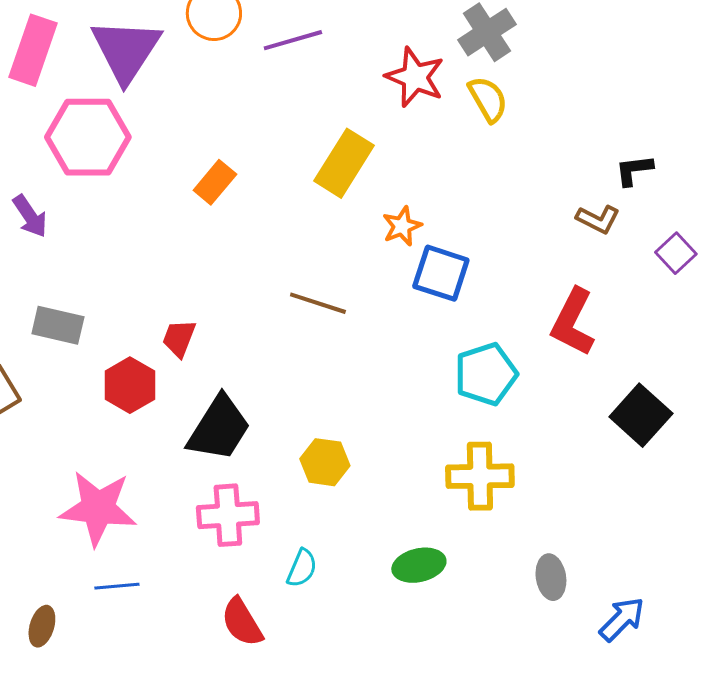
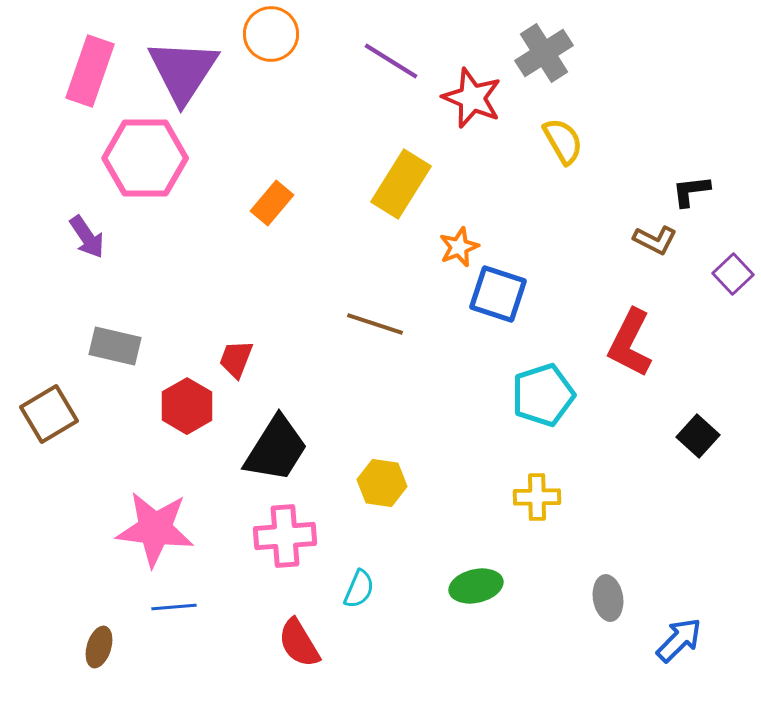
purple line: (293, 40) -> (391, 61), moved, turned 48
yellow semicircle: (488, 99) -> (563, 141), moved
black square: (641, 415) -> (698, 436), size x0.7
yellow cross: (480, 476) -> (537, 497), size x0.7

